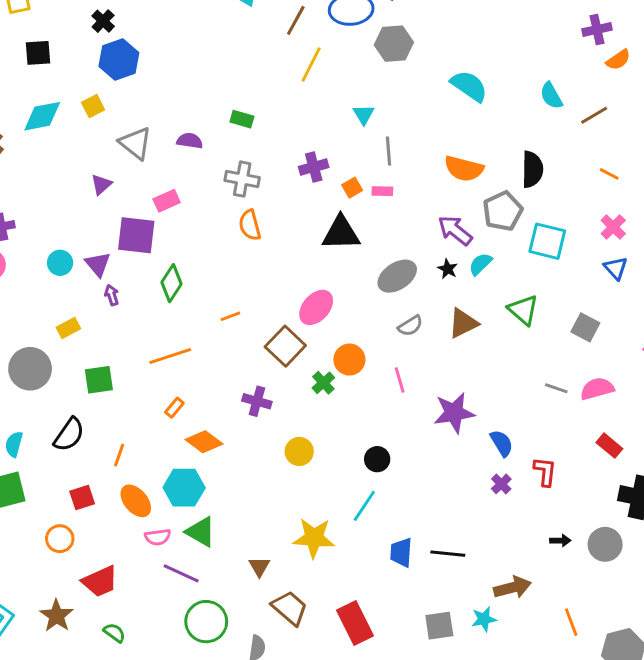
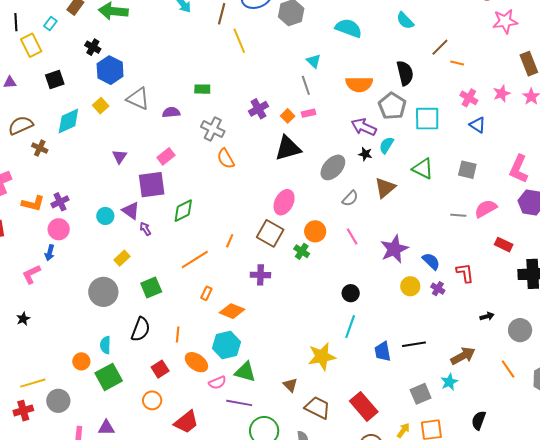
yellow line: (311, 65) -> (239, 41), turned -35
cyan triangle: (364, 114) -> (314, 61), moved
brown line: (594, 115) -> (440, 47), moved
gray triangle: (135, 143) -> (138, 99), moved
gray cross: (242, 179) -> (213, 129), turned 30
green diamond: (172, 283) -> (183, 211), turned 45
orange line: (230, 316) -> (230, 241), moved, turned -32
yellow circle: (299, 451) -> (410, 286), moved
gray circle: (605, 544) -> (520, 330), moved

